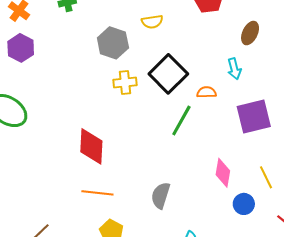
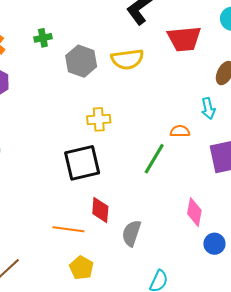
yellow semicircle: (152, 22) -> (127, 59), size x1.5
gray hexagon: (113, 43) -> (81, 61), moved
black square: (168, 74) -> (82, 163), moved, turned 30
red diamond: (91, 146) -> (100, 210), moved, size x0.7

